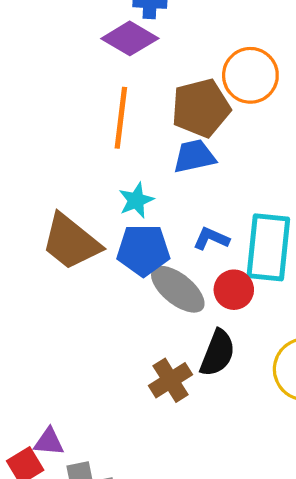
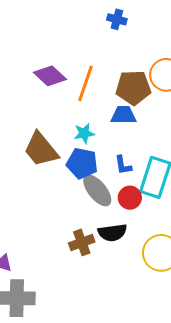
purple diamond: (130, 38) -> (50, 76), moved
blue L-shape: (211, 239) -> (123, 165), turned -135
black semicircle: (218, 353) -> (112, 233), turned 48

